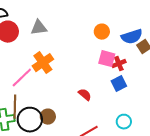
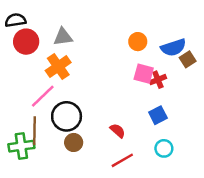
orange cross: (43, 63) -> (58, 66), moved
blue square: (119, 84) -> (158, 115), moved
red semicircle: (85, 95) -> (118, 131), moved
black circle: (30, 120) -> (67, 116), moved

